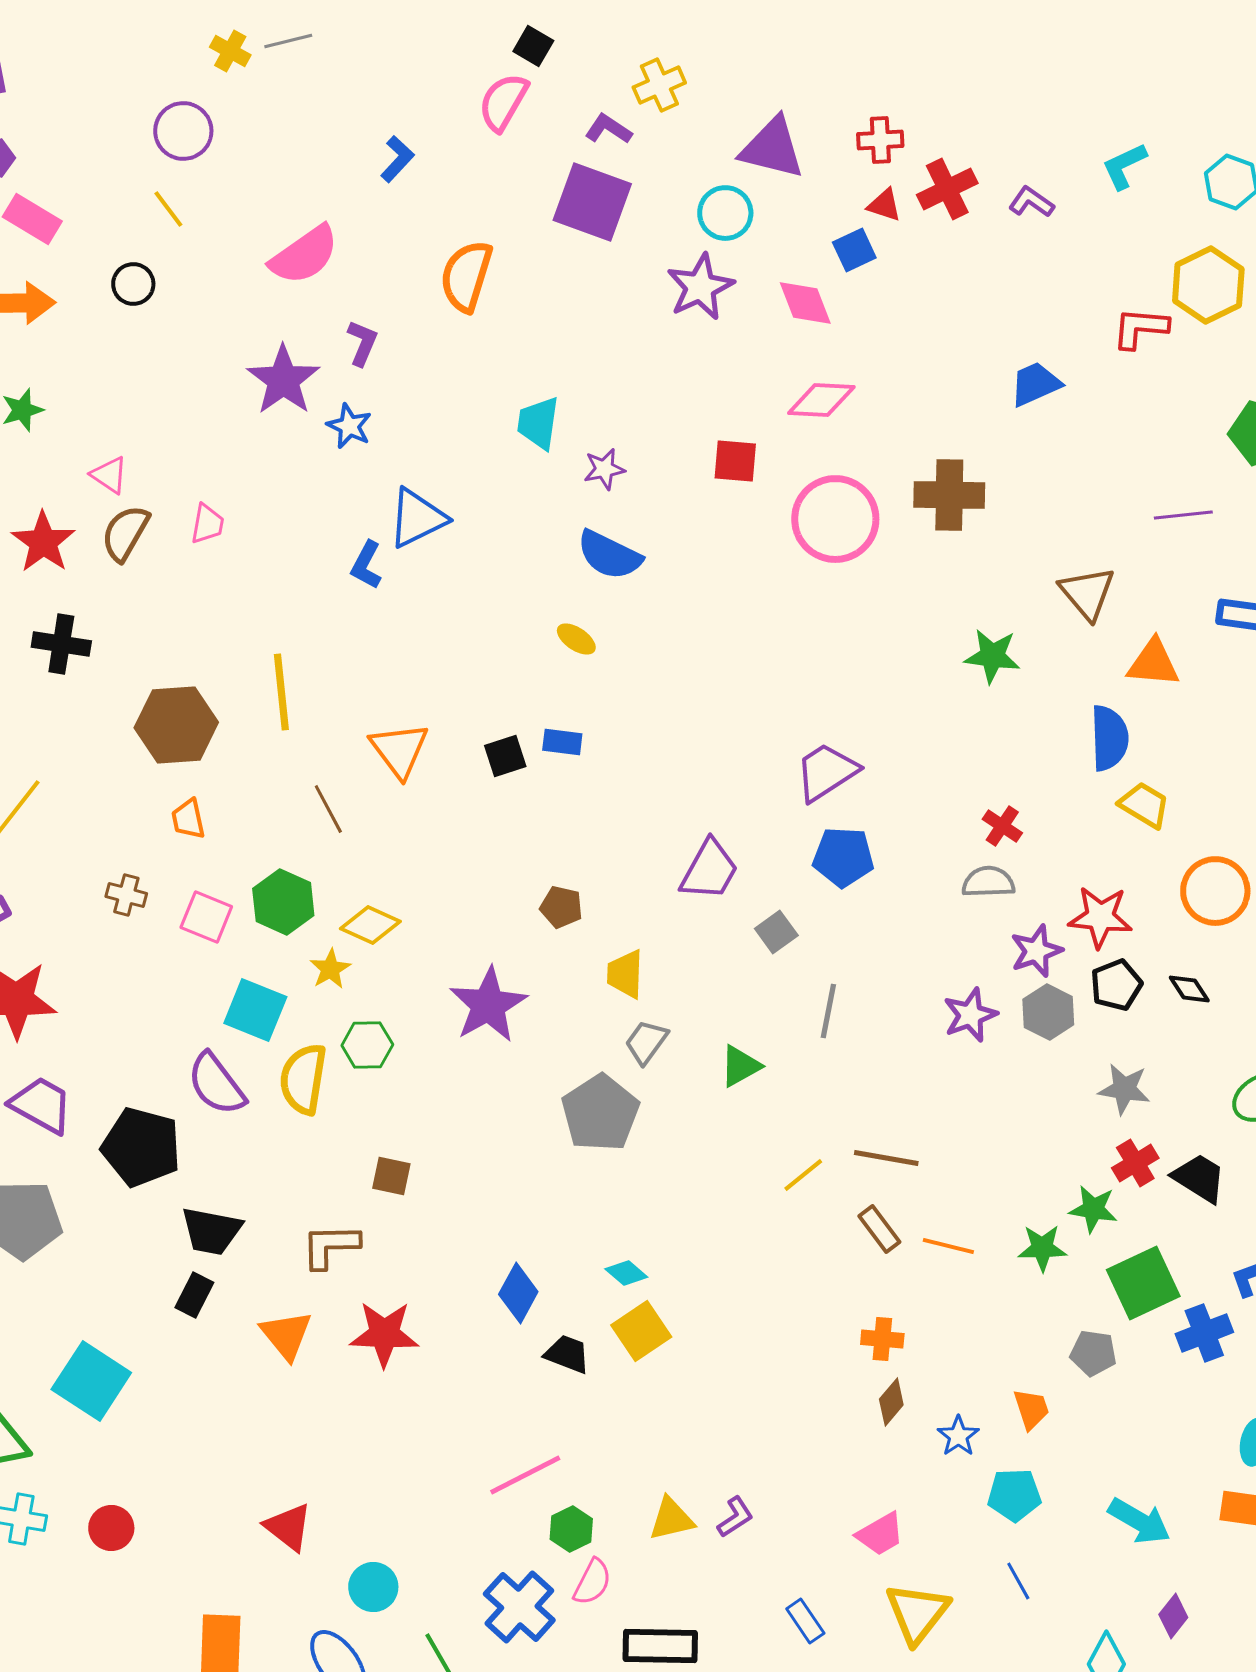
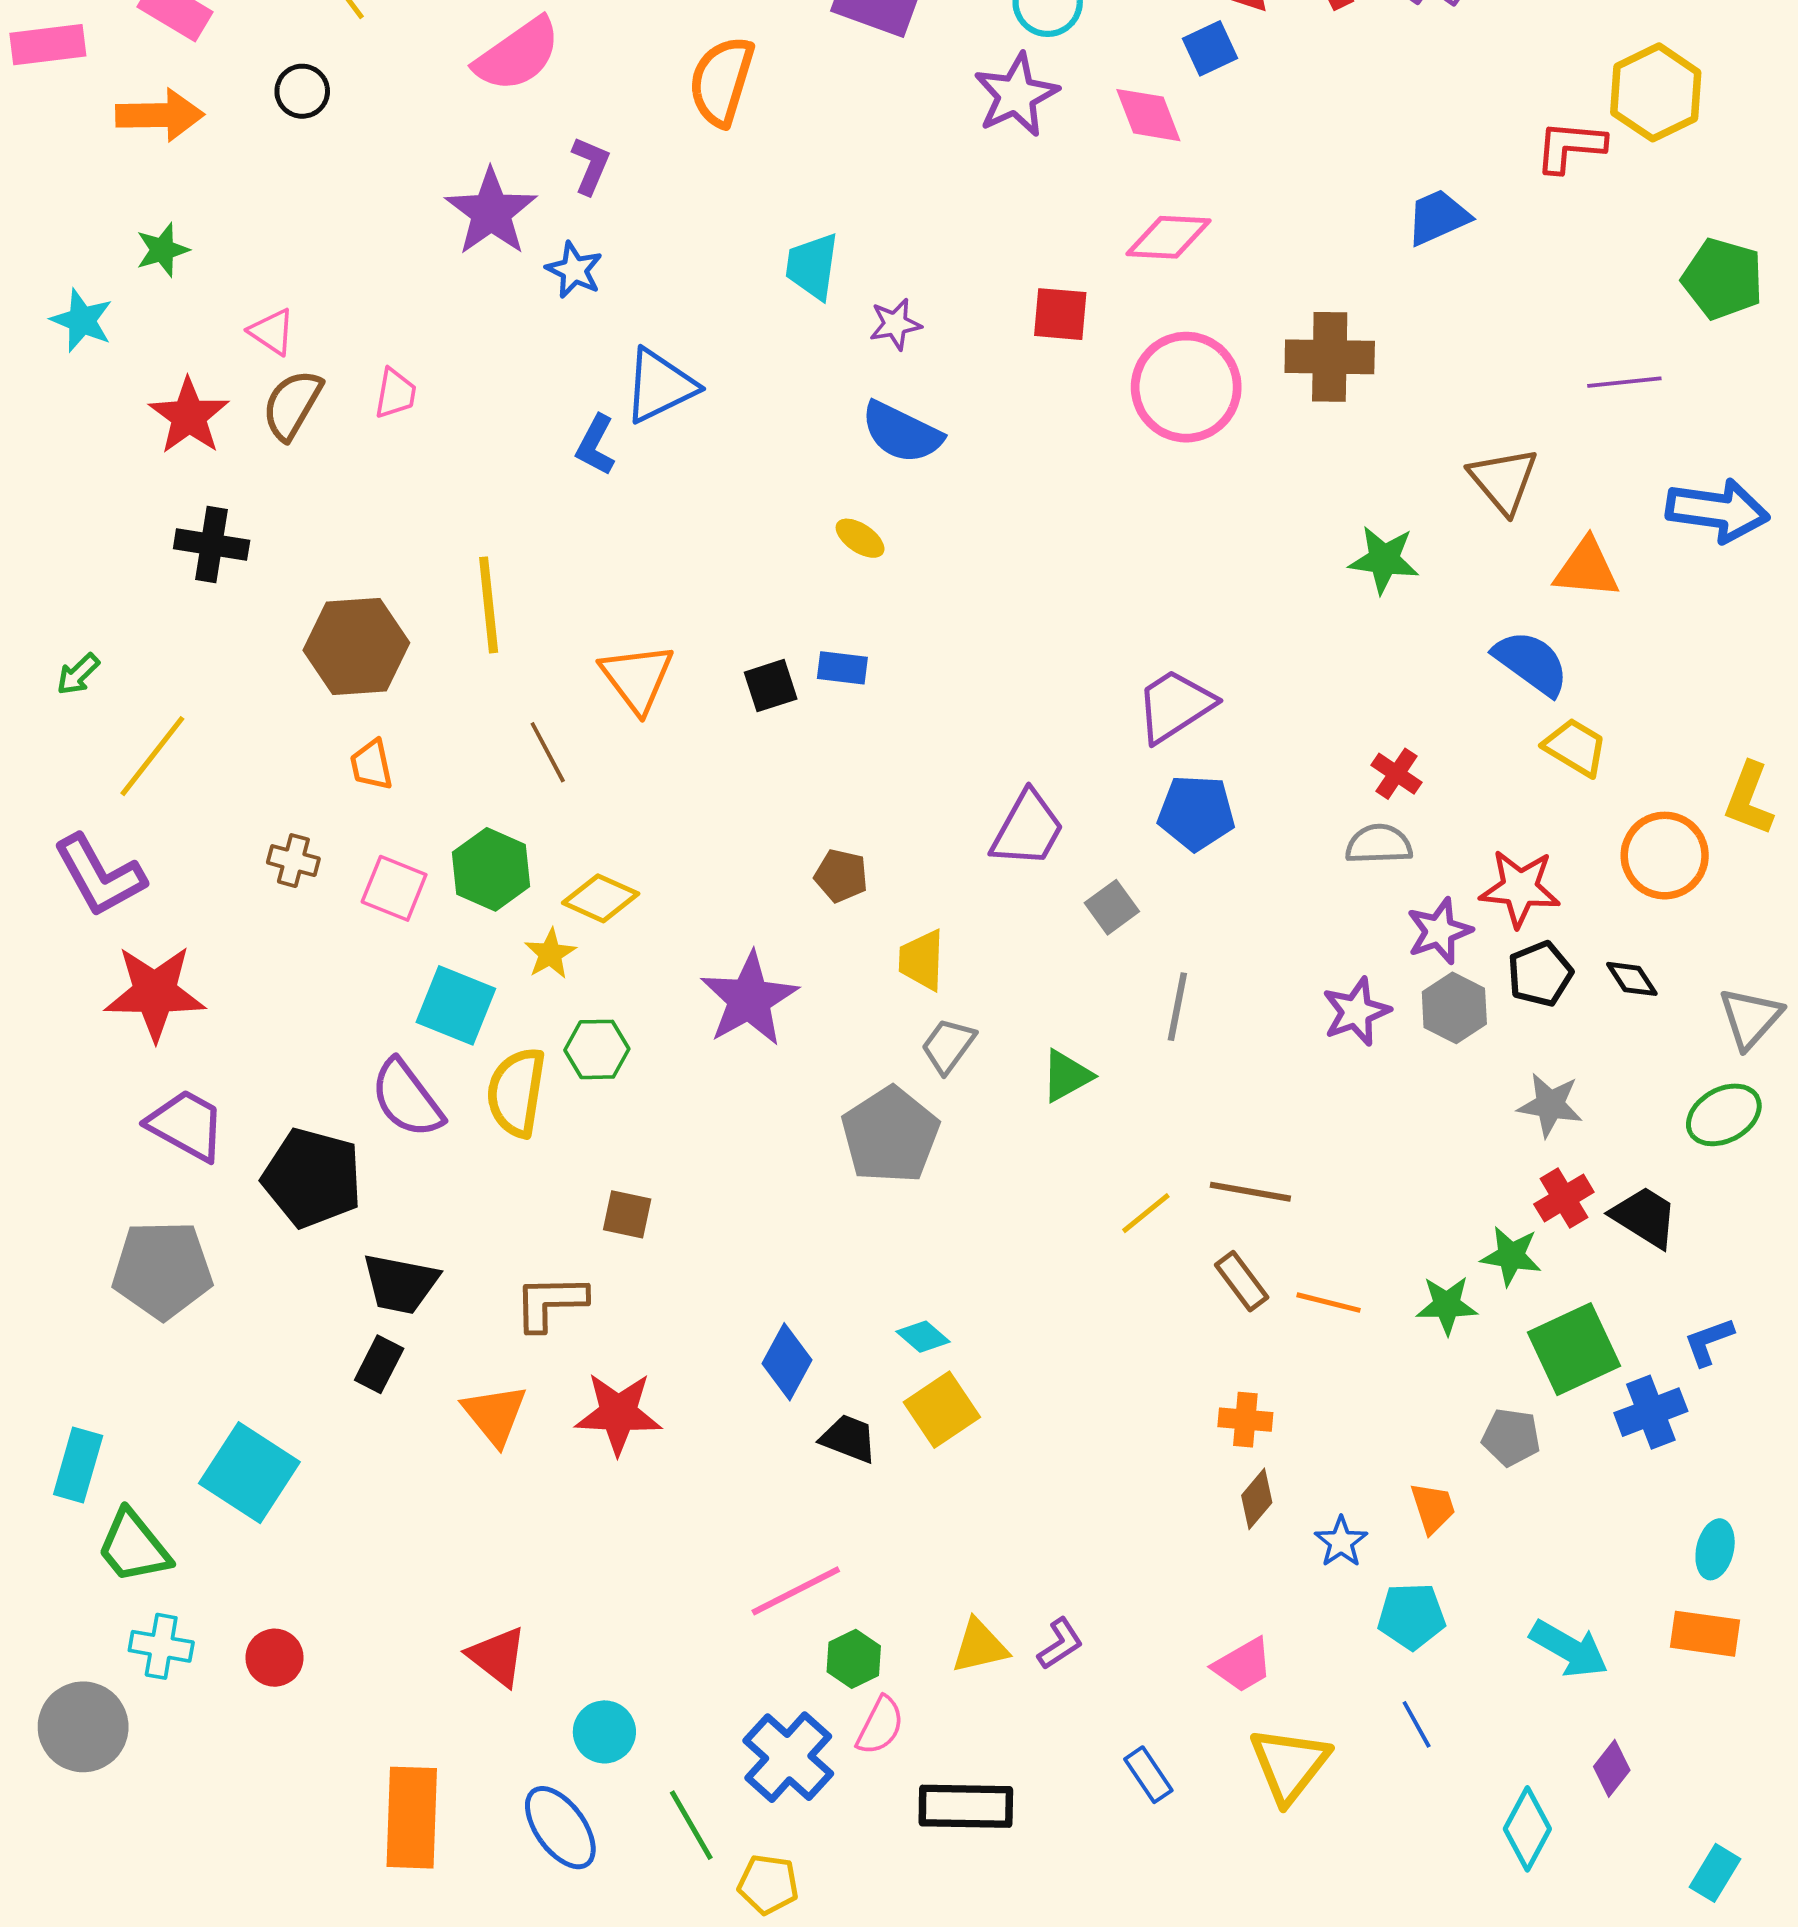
blue semicircle: (1109, 738) -> (1531, 663), turned -52

